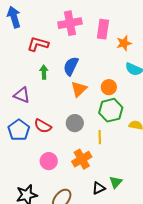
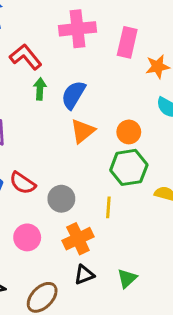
red L-shape: (38, 44) -> (26, 57), turned 30
green arrow: (44, 72) -> (40, 89), moved
gray circle: (75, 123) -> (61, 199), moved
black triangle: (99, 188) -> (84, 275), moved

